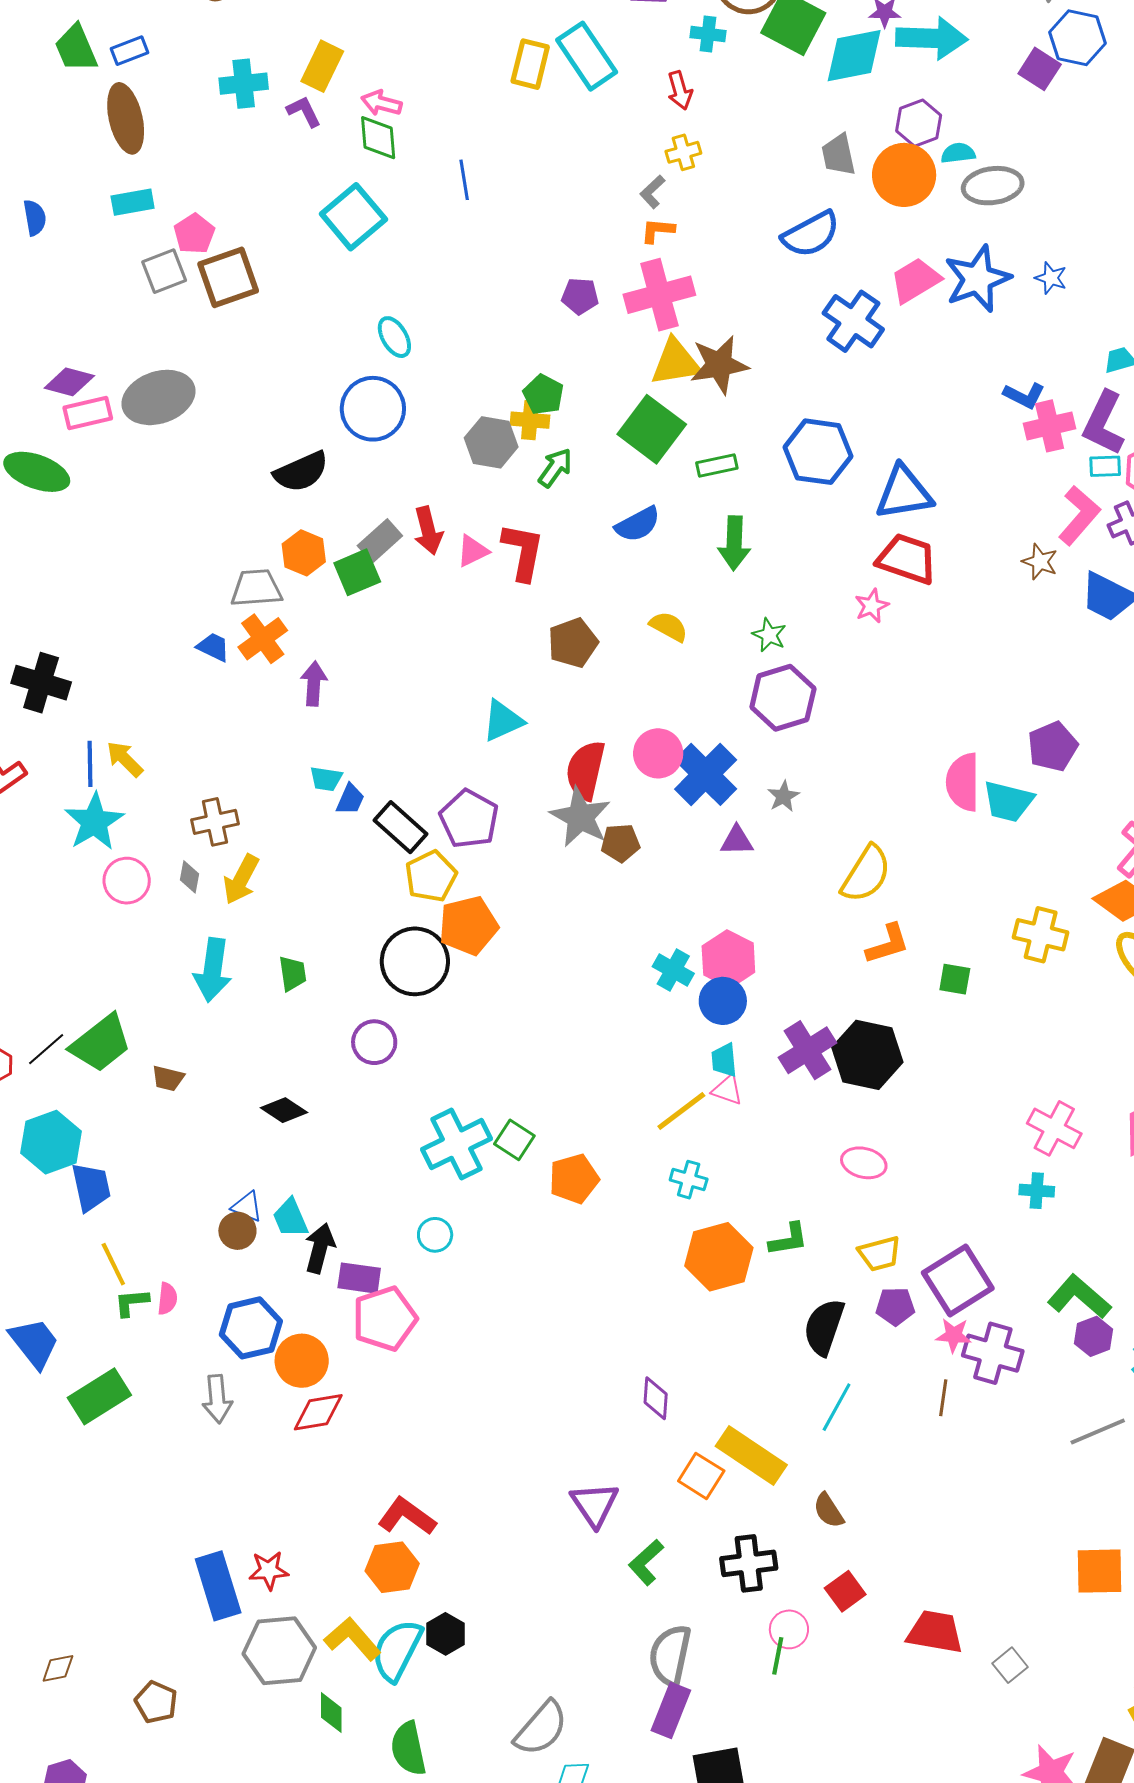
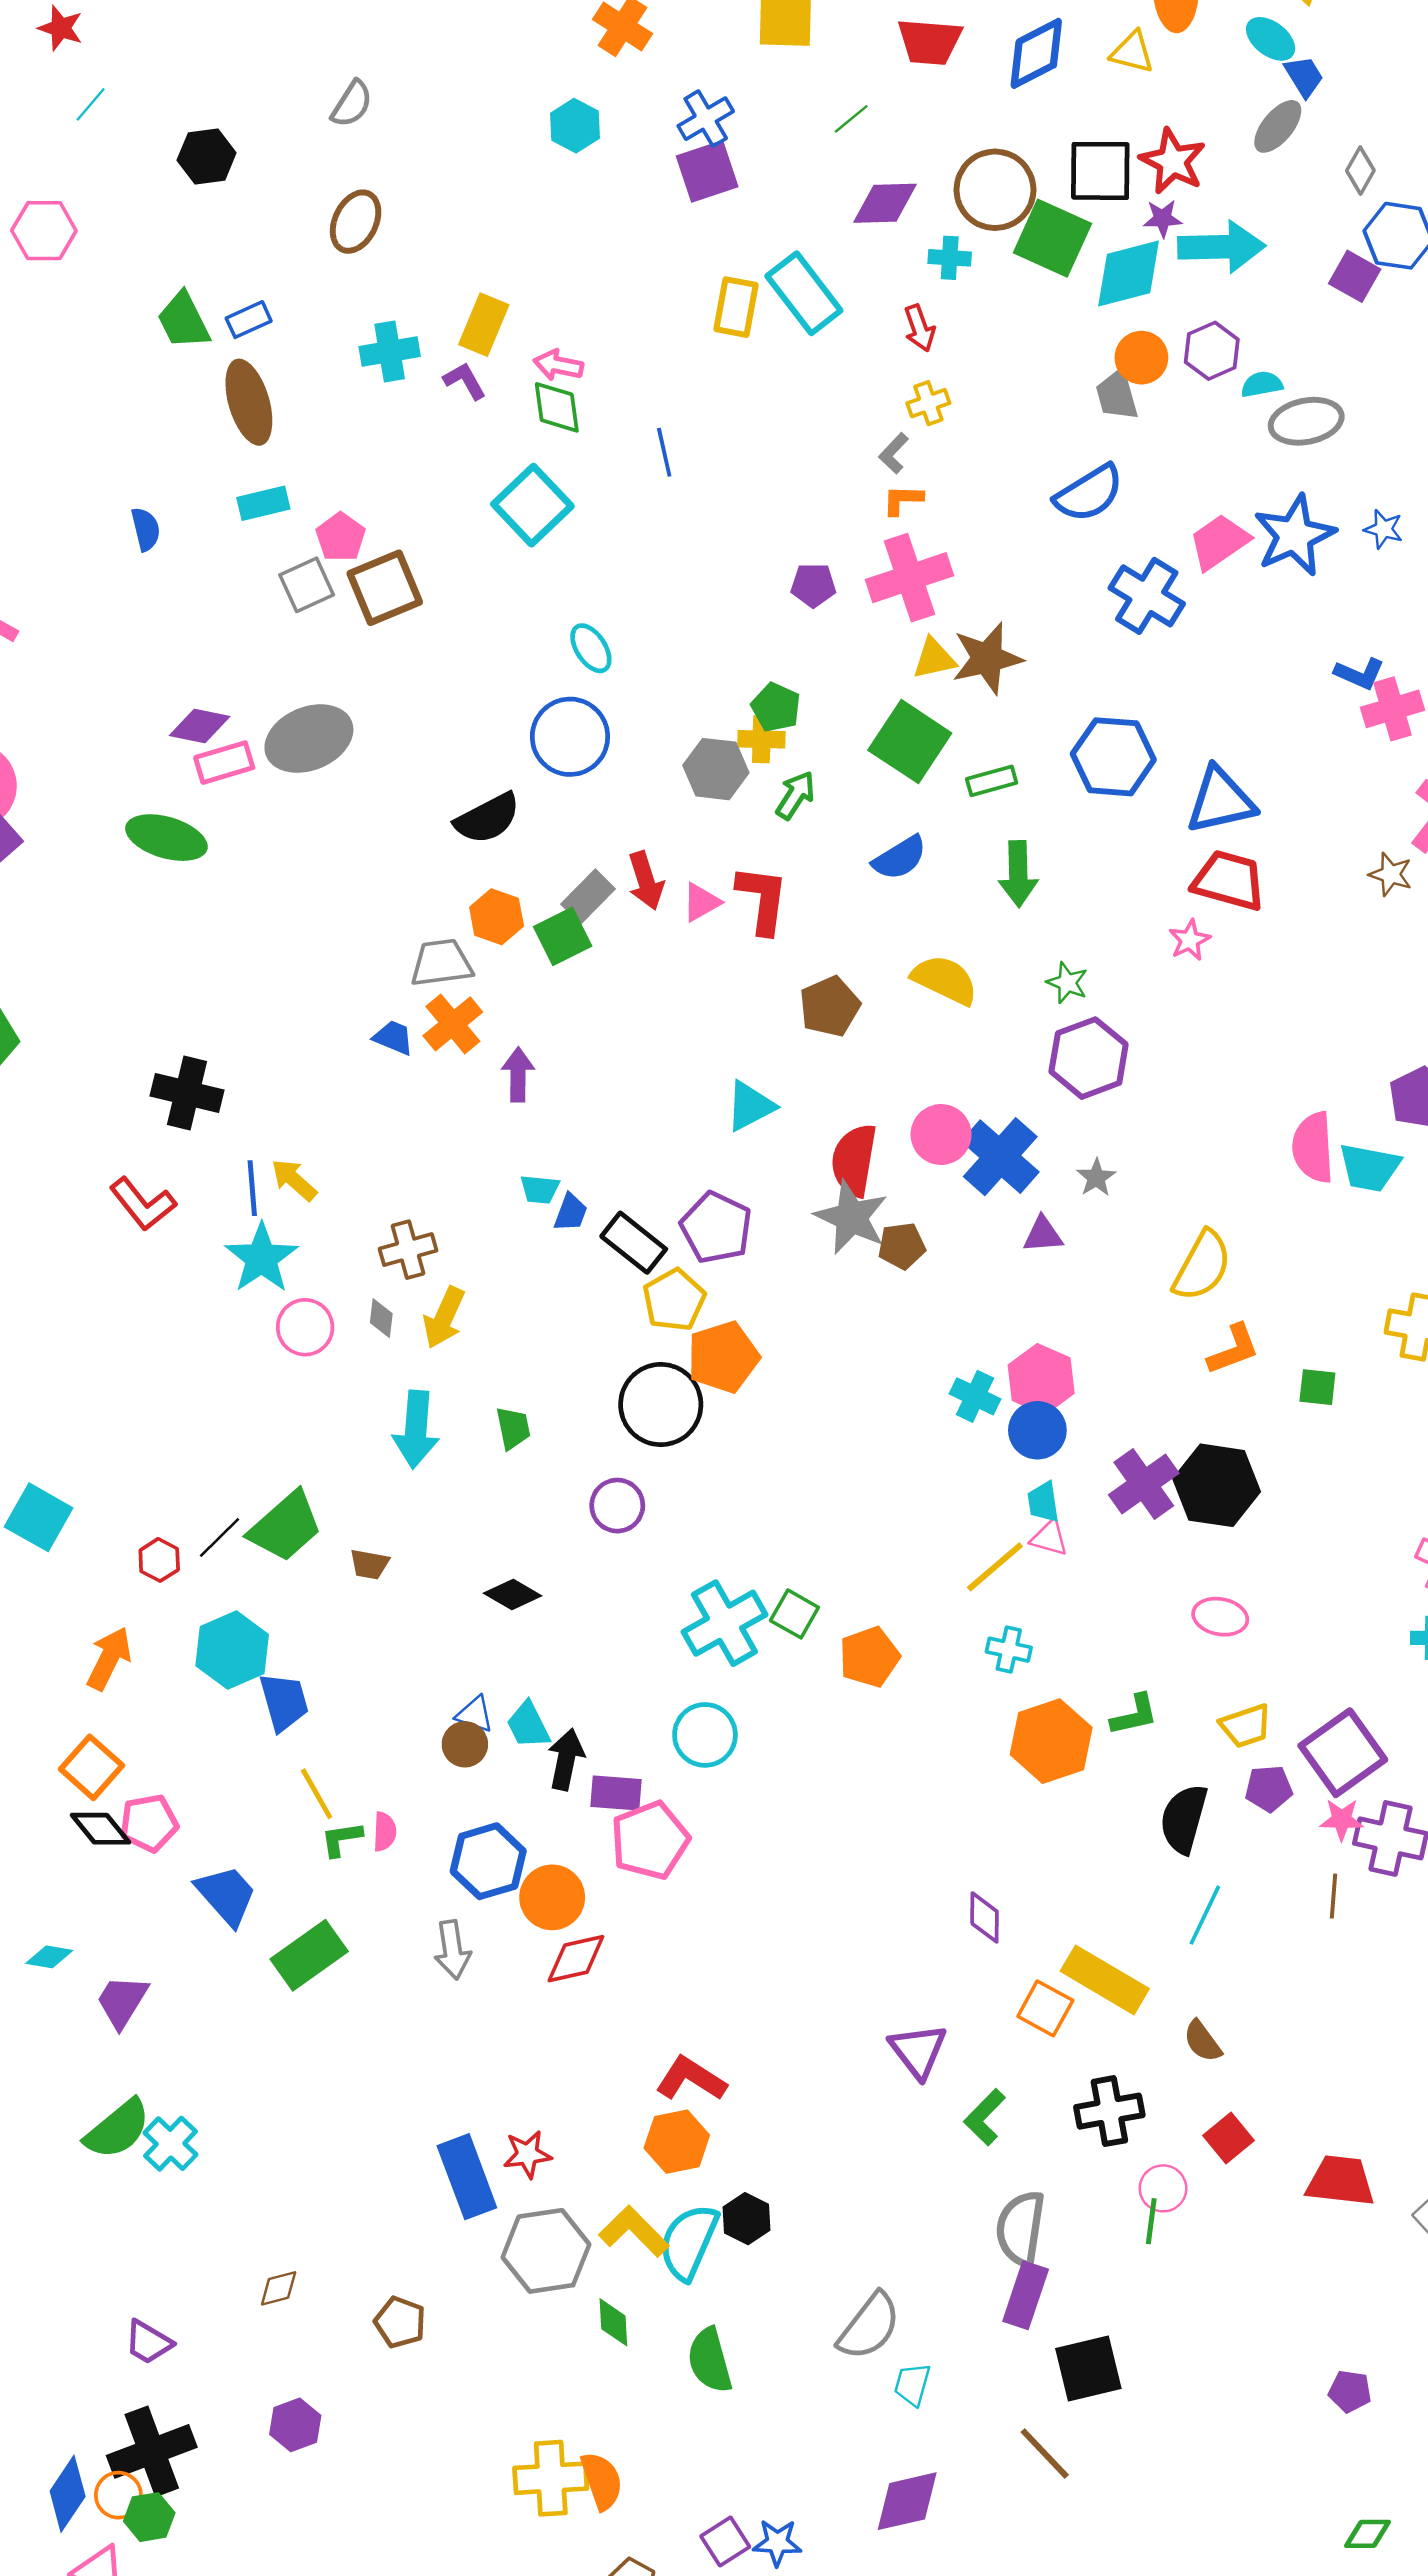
orange circle: (904, 175) -> (1141, 358), moved, size x0.7
yellow triangle: (676, 362) -> (934, 659), size x0.7
yellow semicircle: (669, 627) -> (945, 980), size x1.4
cyan circle: (435, 1235) -> (705, 1735), size x1.5

